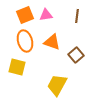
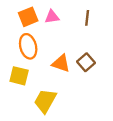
orange triangle: (52, 42) -> (61, 63), moved
yellow trapezoid: (57, 85) -> (45, 101), moved

